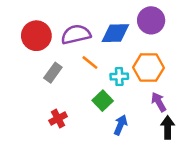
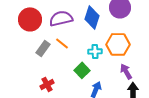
blue diamond: (115, 33) -> (92, 17), turned -70
orange line: (90, 62) -> (62, 43), moved

